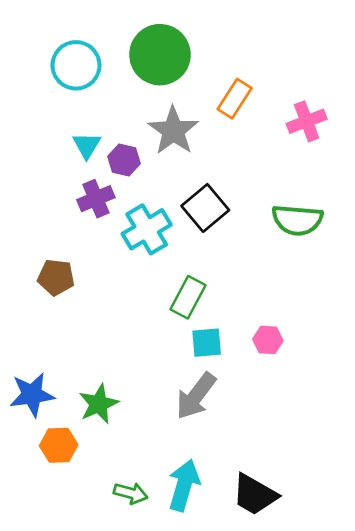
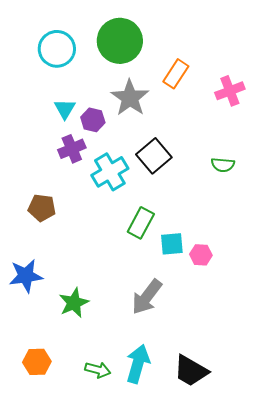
green semicircle: (297, 220) -> (223, 165), size x0.6
cyan square: (207, 343) -> (172, 244), moved
blue star: (32, 395) -> (26, 276), moved
orange hexagon: (59, 445) -> (37, 362), moved

